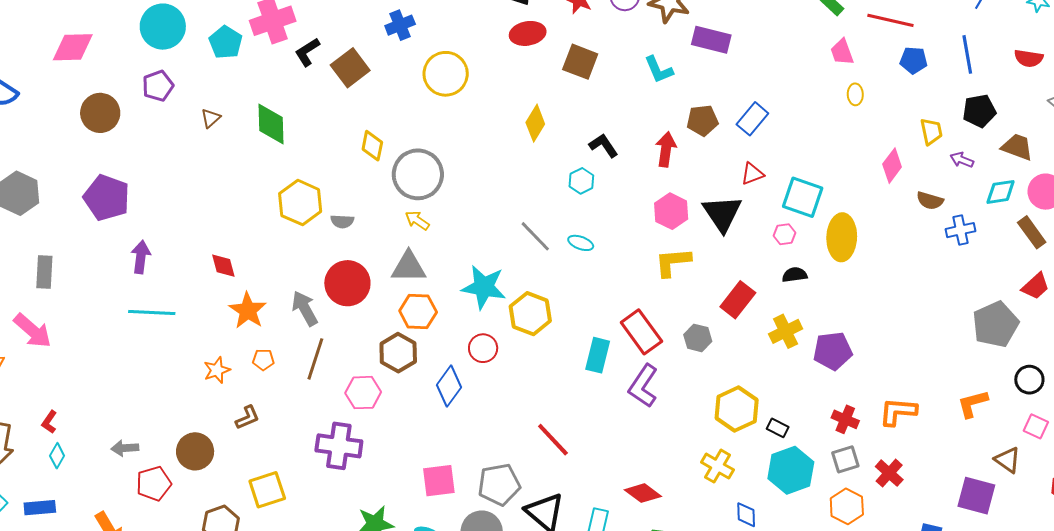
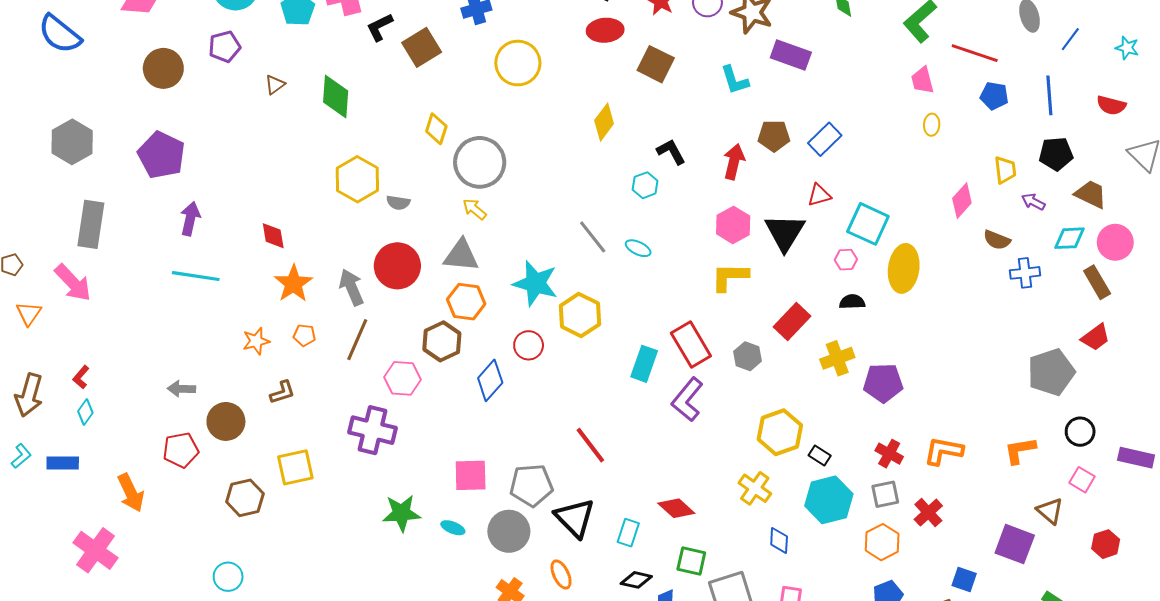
gray rectangle: (44, 272) -> (91, 224), size x1.4
gray arrow: (125, 448) -> (181, 389), moved

